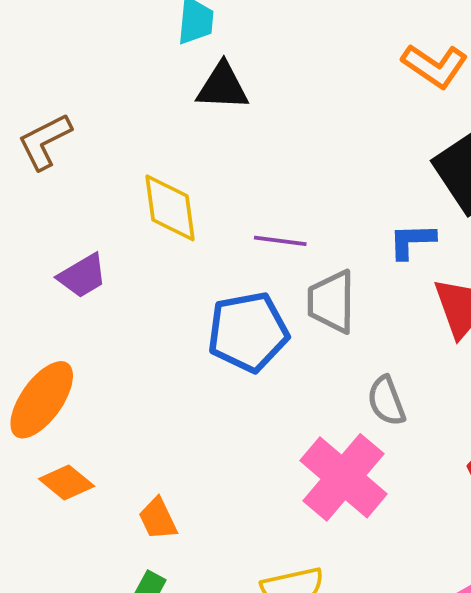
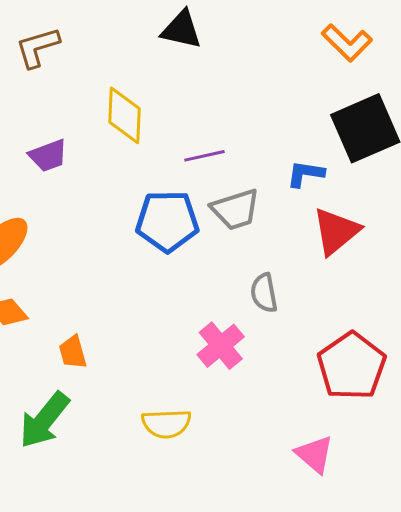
purple line: (280, 241) -> (205, 156), turned -30
gray trapezoid: (331, 302) -> (235, 209), turned -118
pink cross: (344, 477) -> (221, 346), size x0.7

